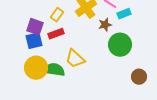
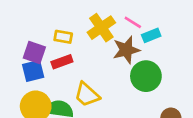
yellow rectangle: (57, 15) -> (63, 37), turned 64
brown star: (105, 25) -> (126, 50), size x1.5

